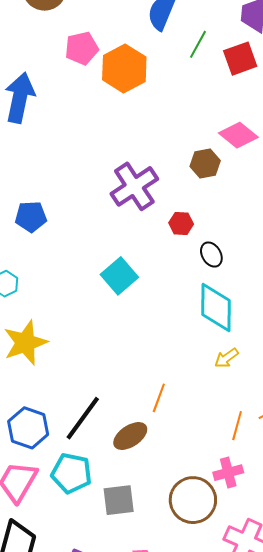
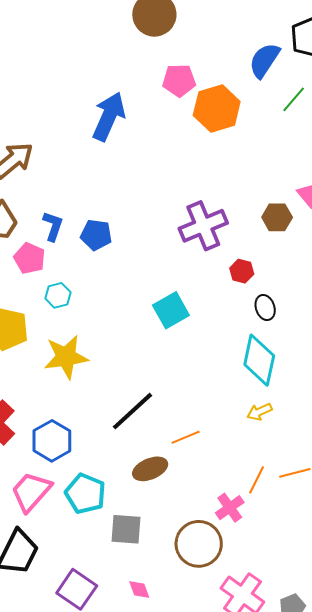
orange line: (159, 398) -> (186, 437), turned 36
black line: (83, 418) -> (132, 411), moved
pink cross: (228, 473) -> (230, 508), moved, turned -32

